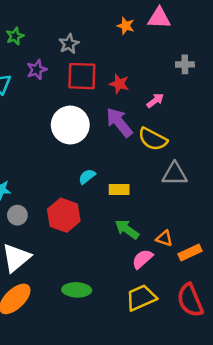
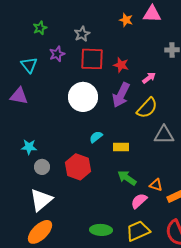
purple arrow: (119, 122) -> (121, 95), turned -115
yellow semicircle: (153, 139) -> (147, 108), turned -75
green ellipse: (77, 290) -> (101, 230), moved

